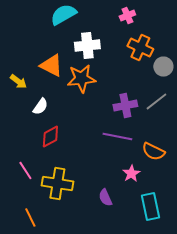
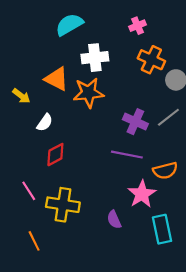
purple cross: (125, 106) -> (135, 122), turned 35
orange semicircle: (153, 152) -> (165, 171), turned -40
pink star: (131, 174) -> (142, 194), size x1.5

